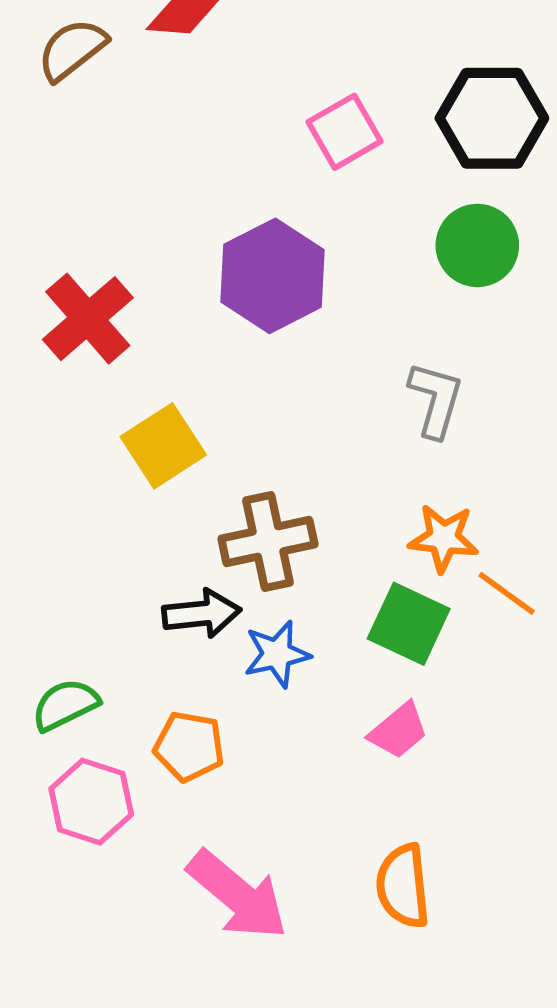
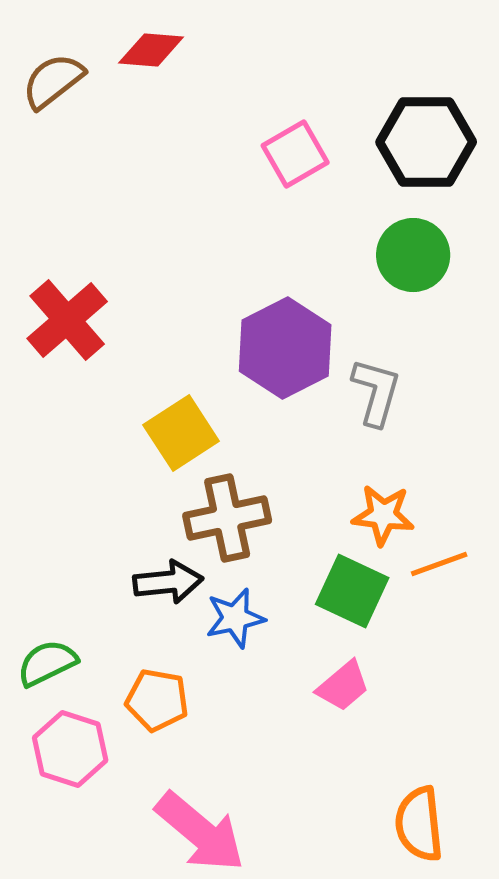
purple hexagon: (272, 276) -> (285, 348), moved
yellow square: (163, 446) -> (181, 433), moved
orange line: (507, 593) -> (439, 564), turned -56
orange semicircle: (403, 886) -> (419, 824), moved

